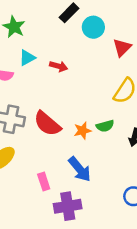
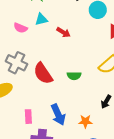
green semicircle: (105, 126) -> (74, 76), moved
orange star: (82, 131) -> (85, 121), moved

